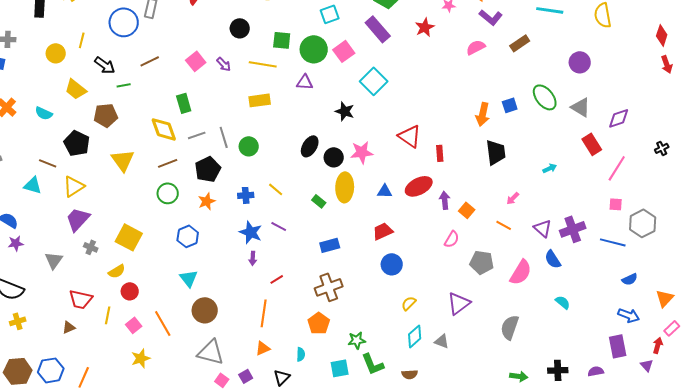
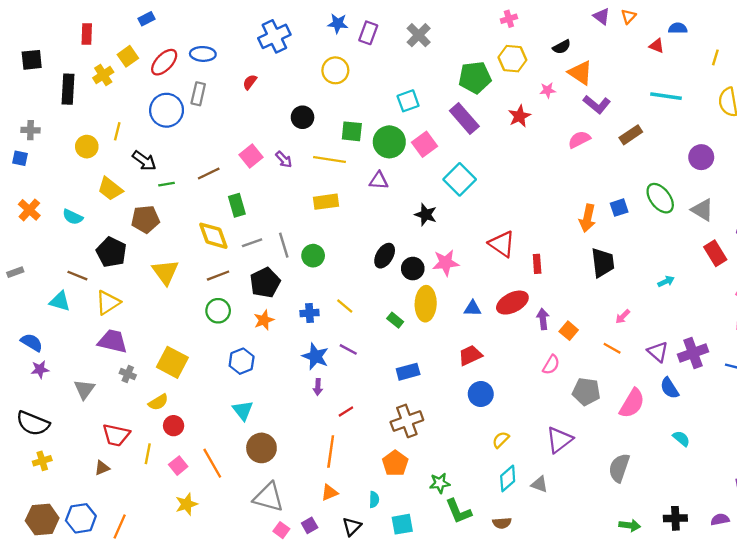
brown line: (150, 61) -> (209, 174), moved
purple trapezoid: (78, 219) -> (113, 341), turned 60
cyan square: (340, 368) -> (402, 524), moved

